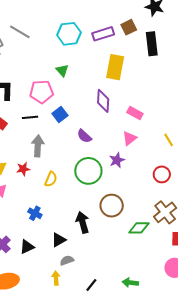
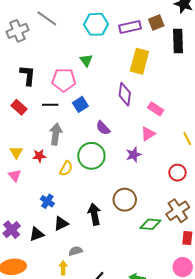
green circle: (88, 171) -> (91, 156), moved
black triangle: (59, 240) -> (61, 224), moved

